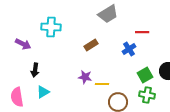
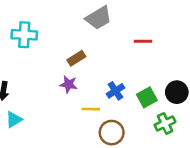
blue cross: (129, 49) -> (116, 91), moved
purple star: (85, 77) -> (69, 84), moved
green cross: (147, 95) -> (165, 123), moved, turned -35

